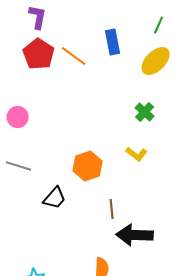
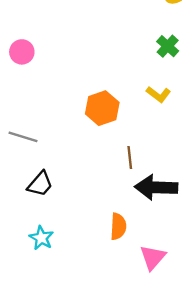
gray line: (19, 166) -> (23, 137), moved
black trapezoid: (55, 198) -> (40, 184), moved

